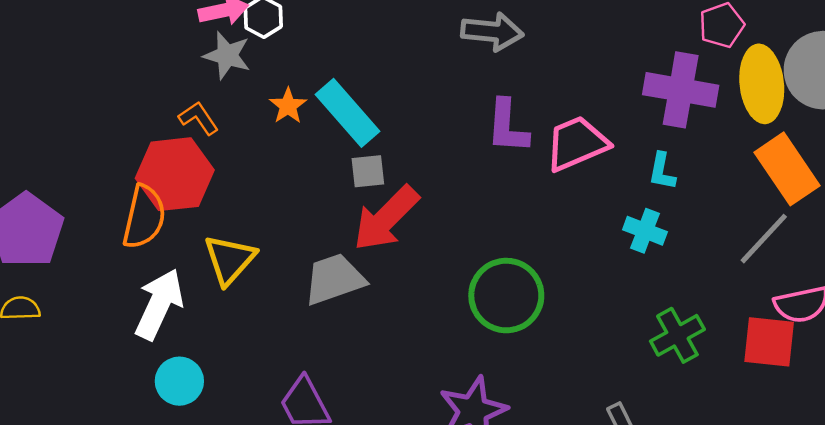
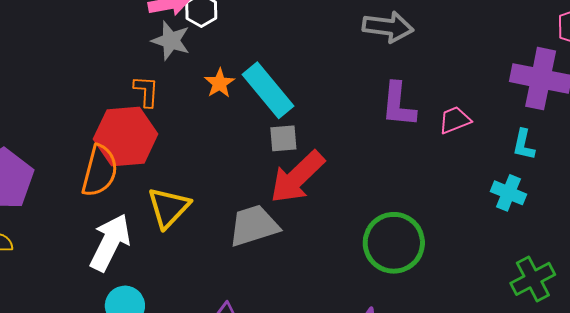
orange L-shape: (199, 118) -> (146, 91), turned 36
pink trapezoid: (577, 143) -> (455, 120), size x0.6

